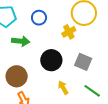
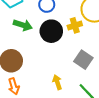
black circle: (51, 60) -> (51, 31), moved

